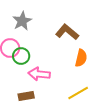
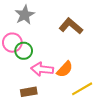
orange semicircle: (81, 58) -> (65, 69), moved, turned 30

